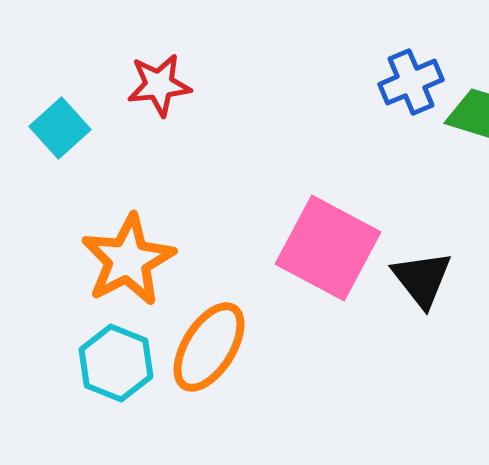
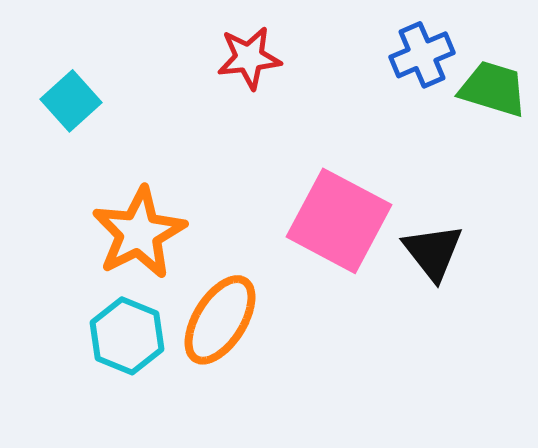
red star: (159, 85) -> (249, 58), moved

